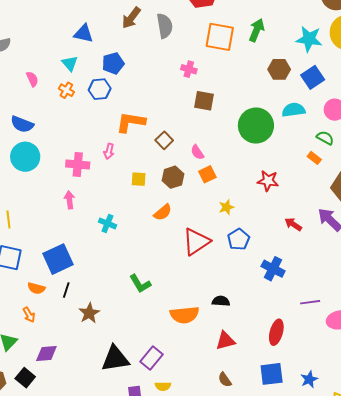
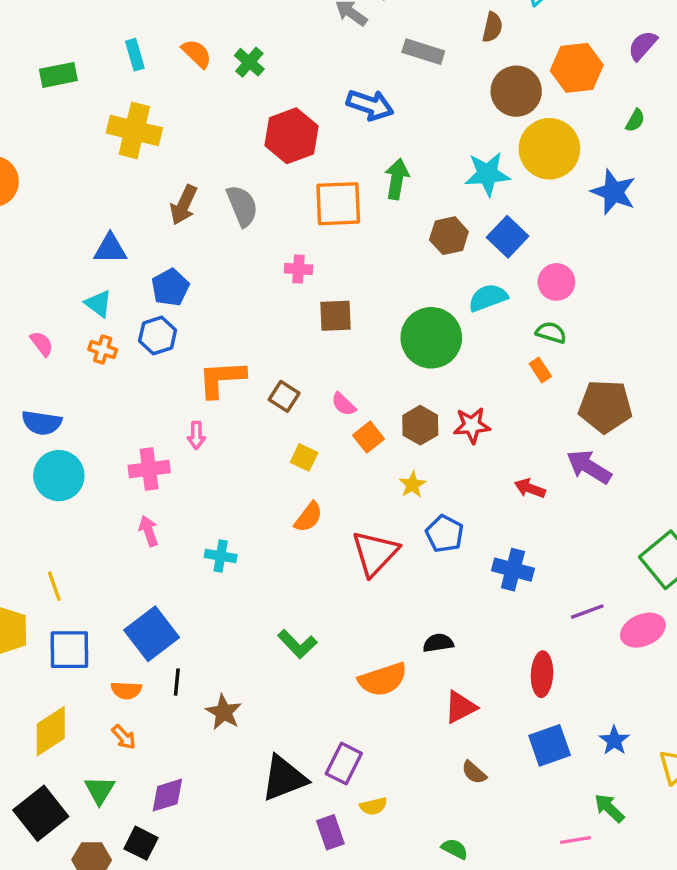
orange rectangle: (314, 158) -> (540, 370), turned 32
brown hexagon: (173, 177) -> (420, 425), moved
yellow square: (139, 179) -> (304, 457), moved, turned 35

